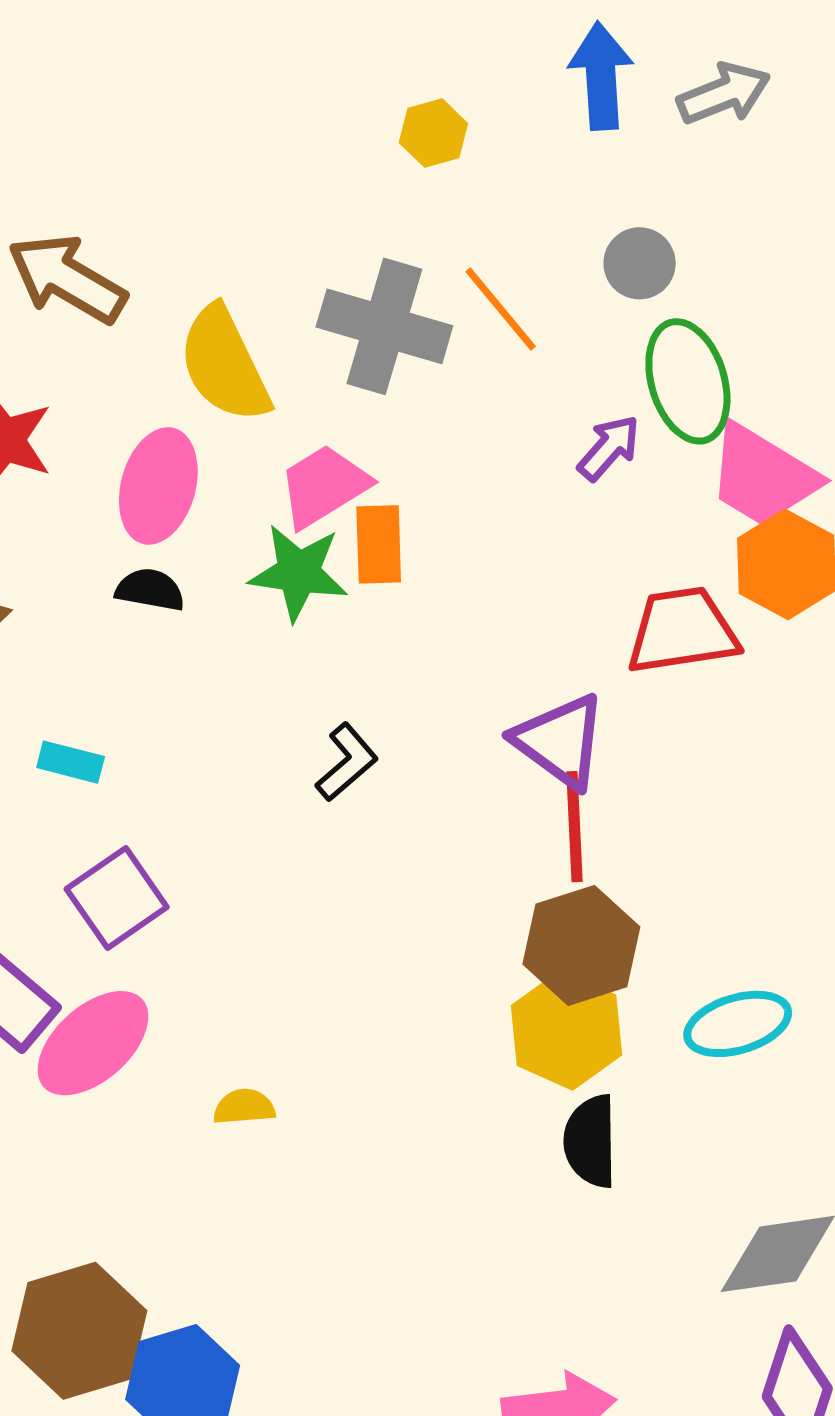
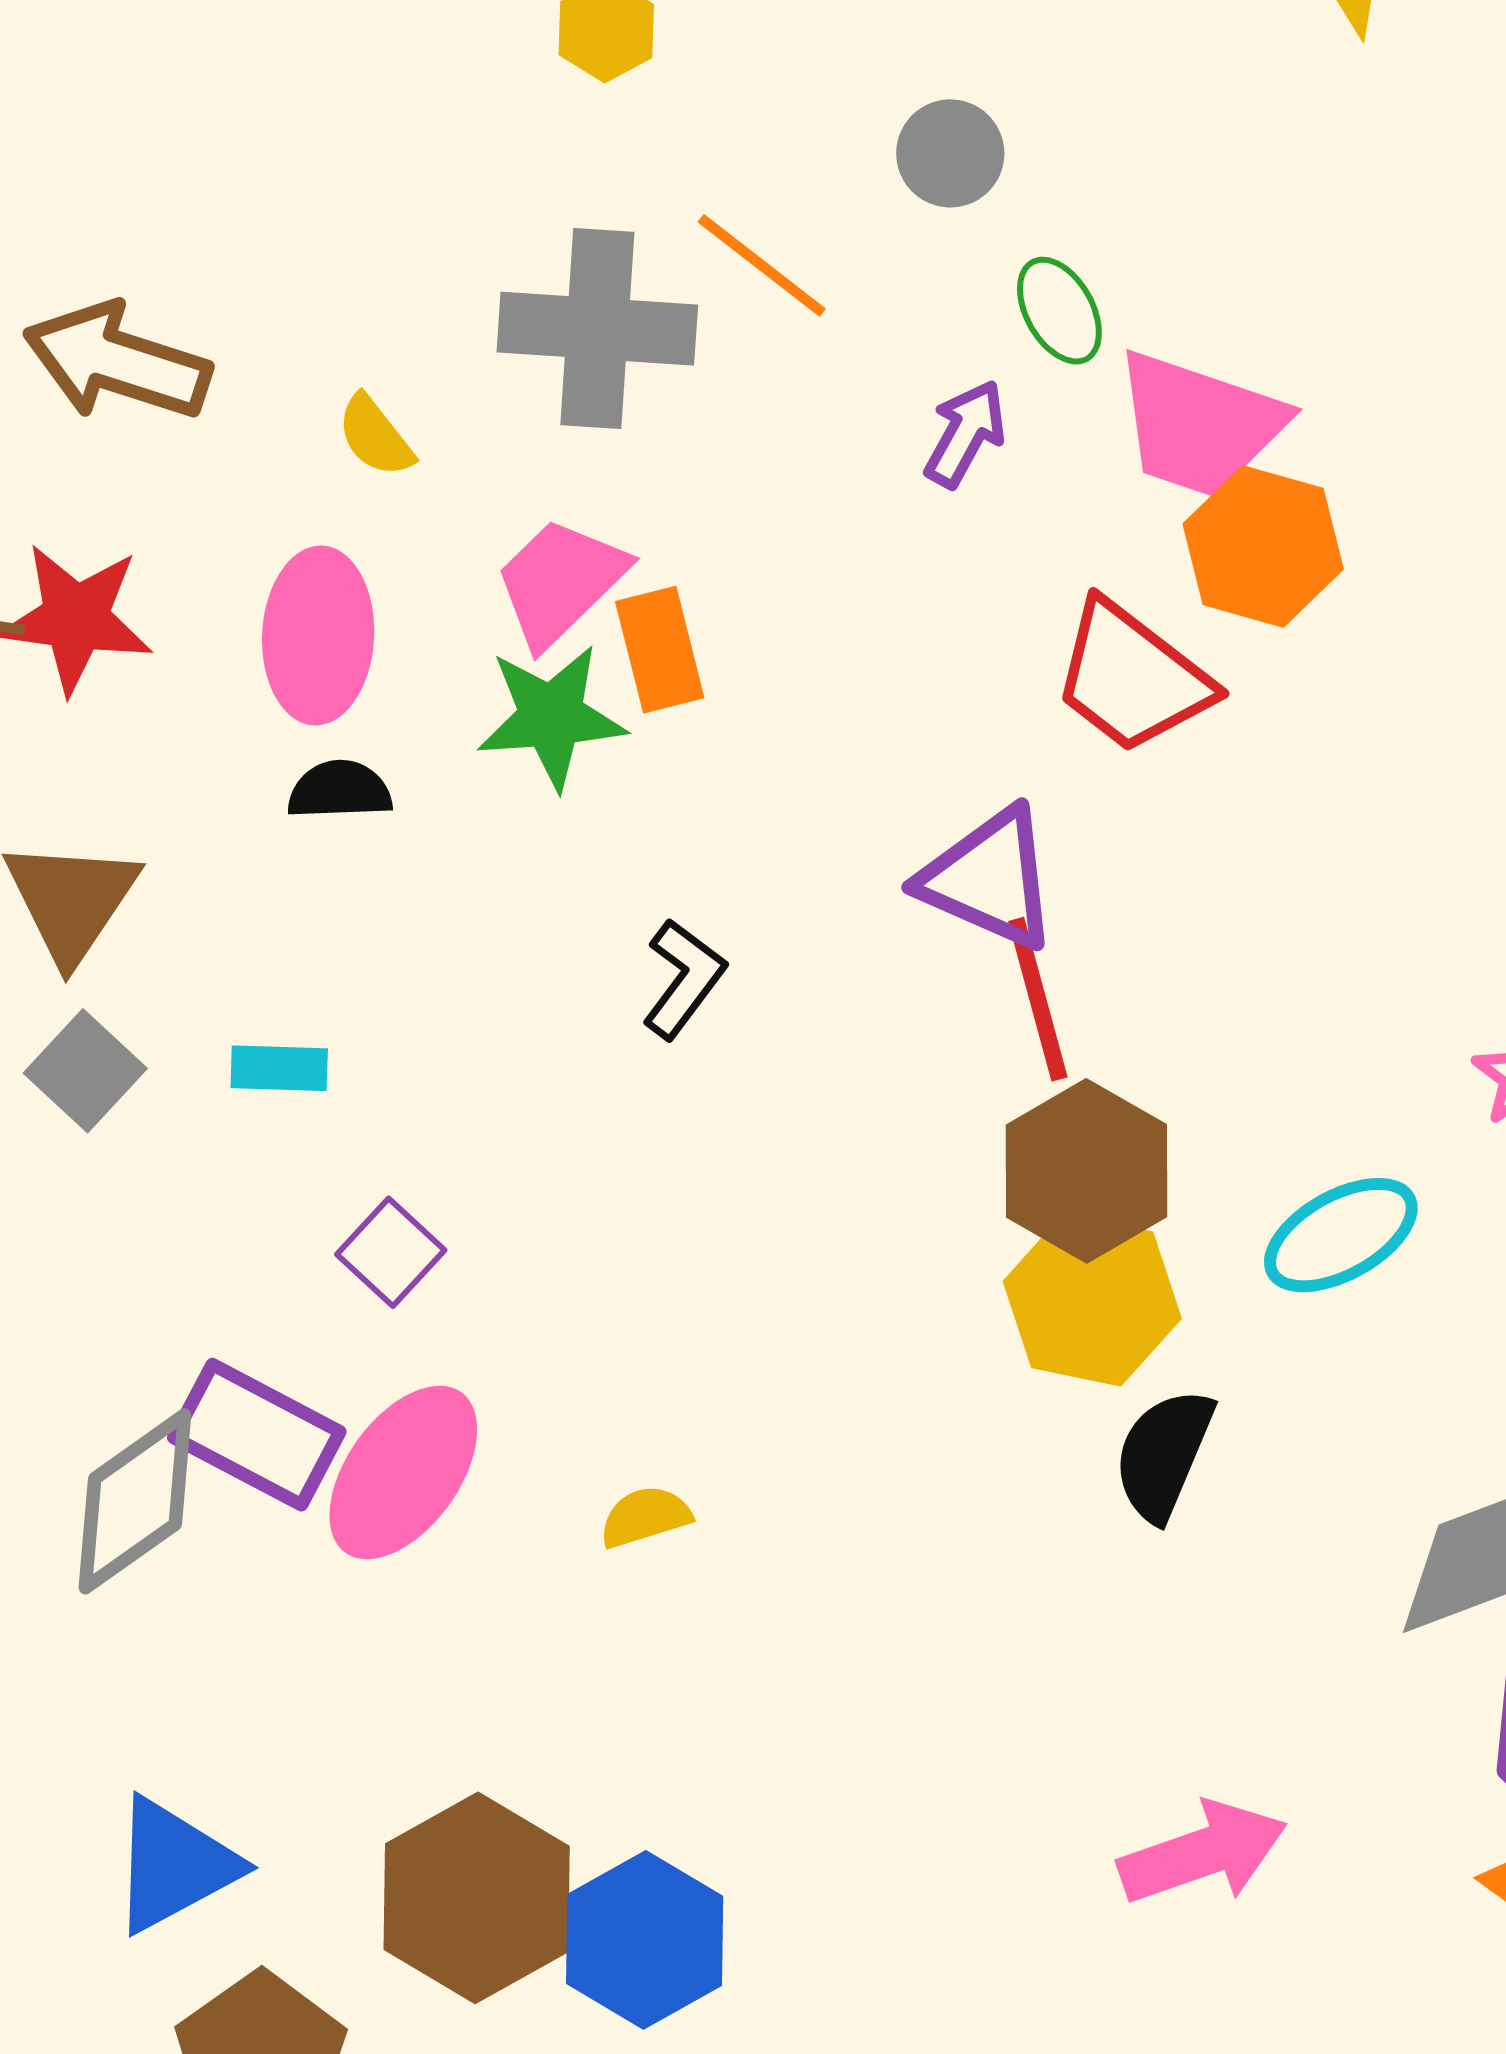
yellow semicircle: (224, 364) -> (375, 436), size x0.5
green ellipse: (688, 381) -> (1059, 311), size x0.6
red trapezoid: (682, 631) -> (1132, 677), turned -121
purple square: (117, 898) -> (391, 1252), size x0.7
black semicircle: (591, 1141) -> (1164, 1454), turned 36

